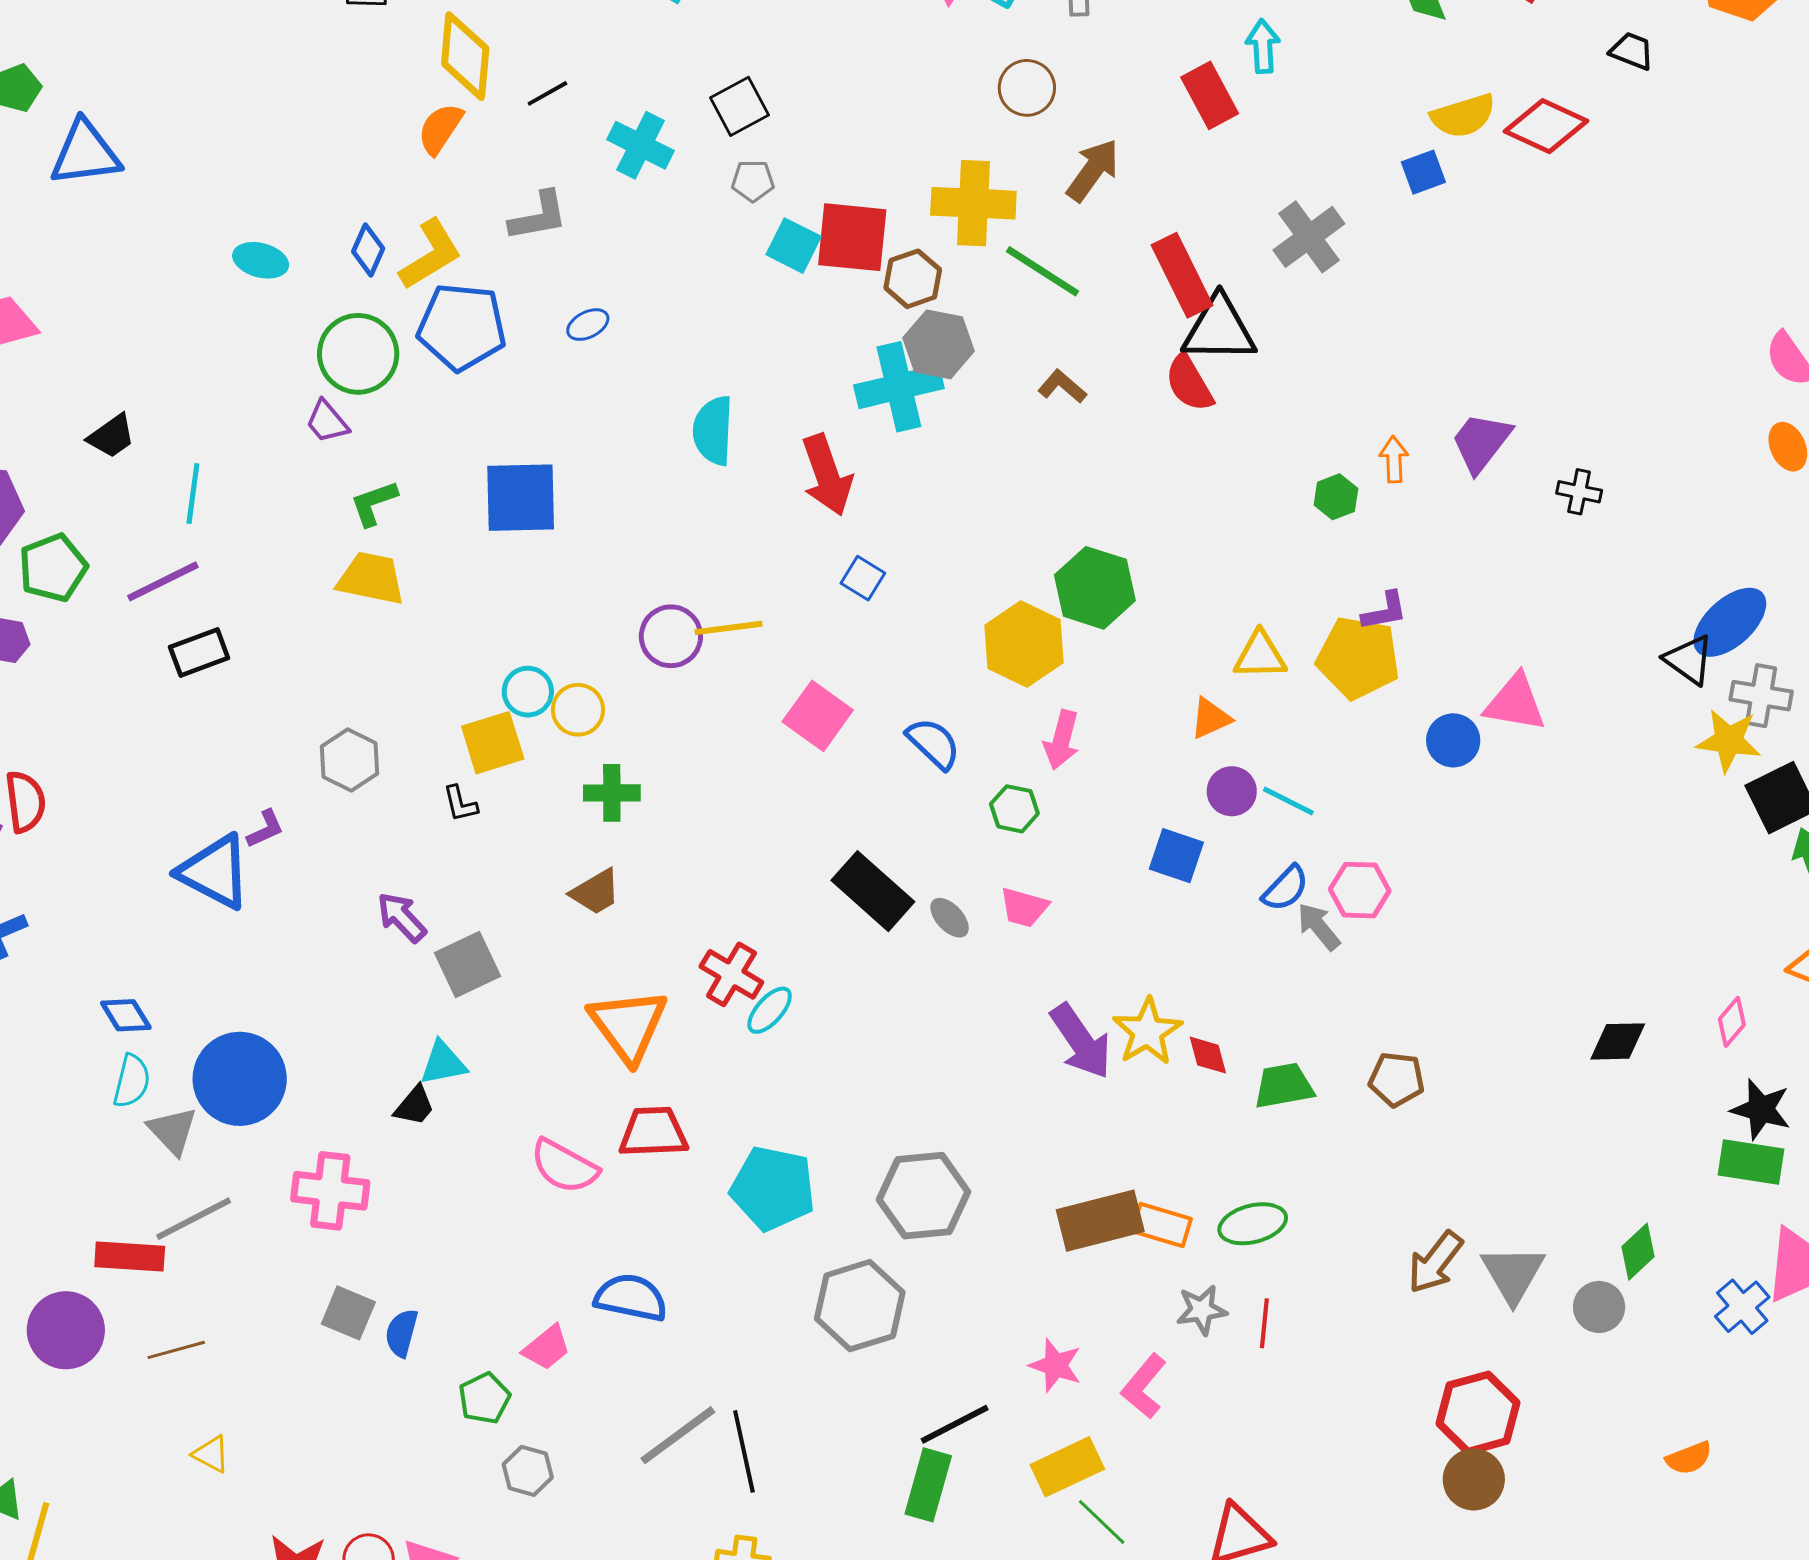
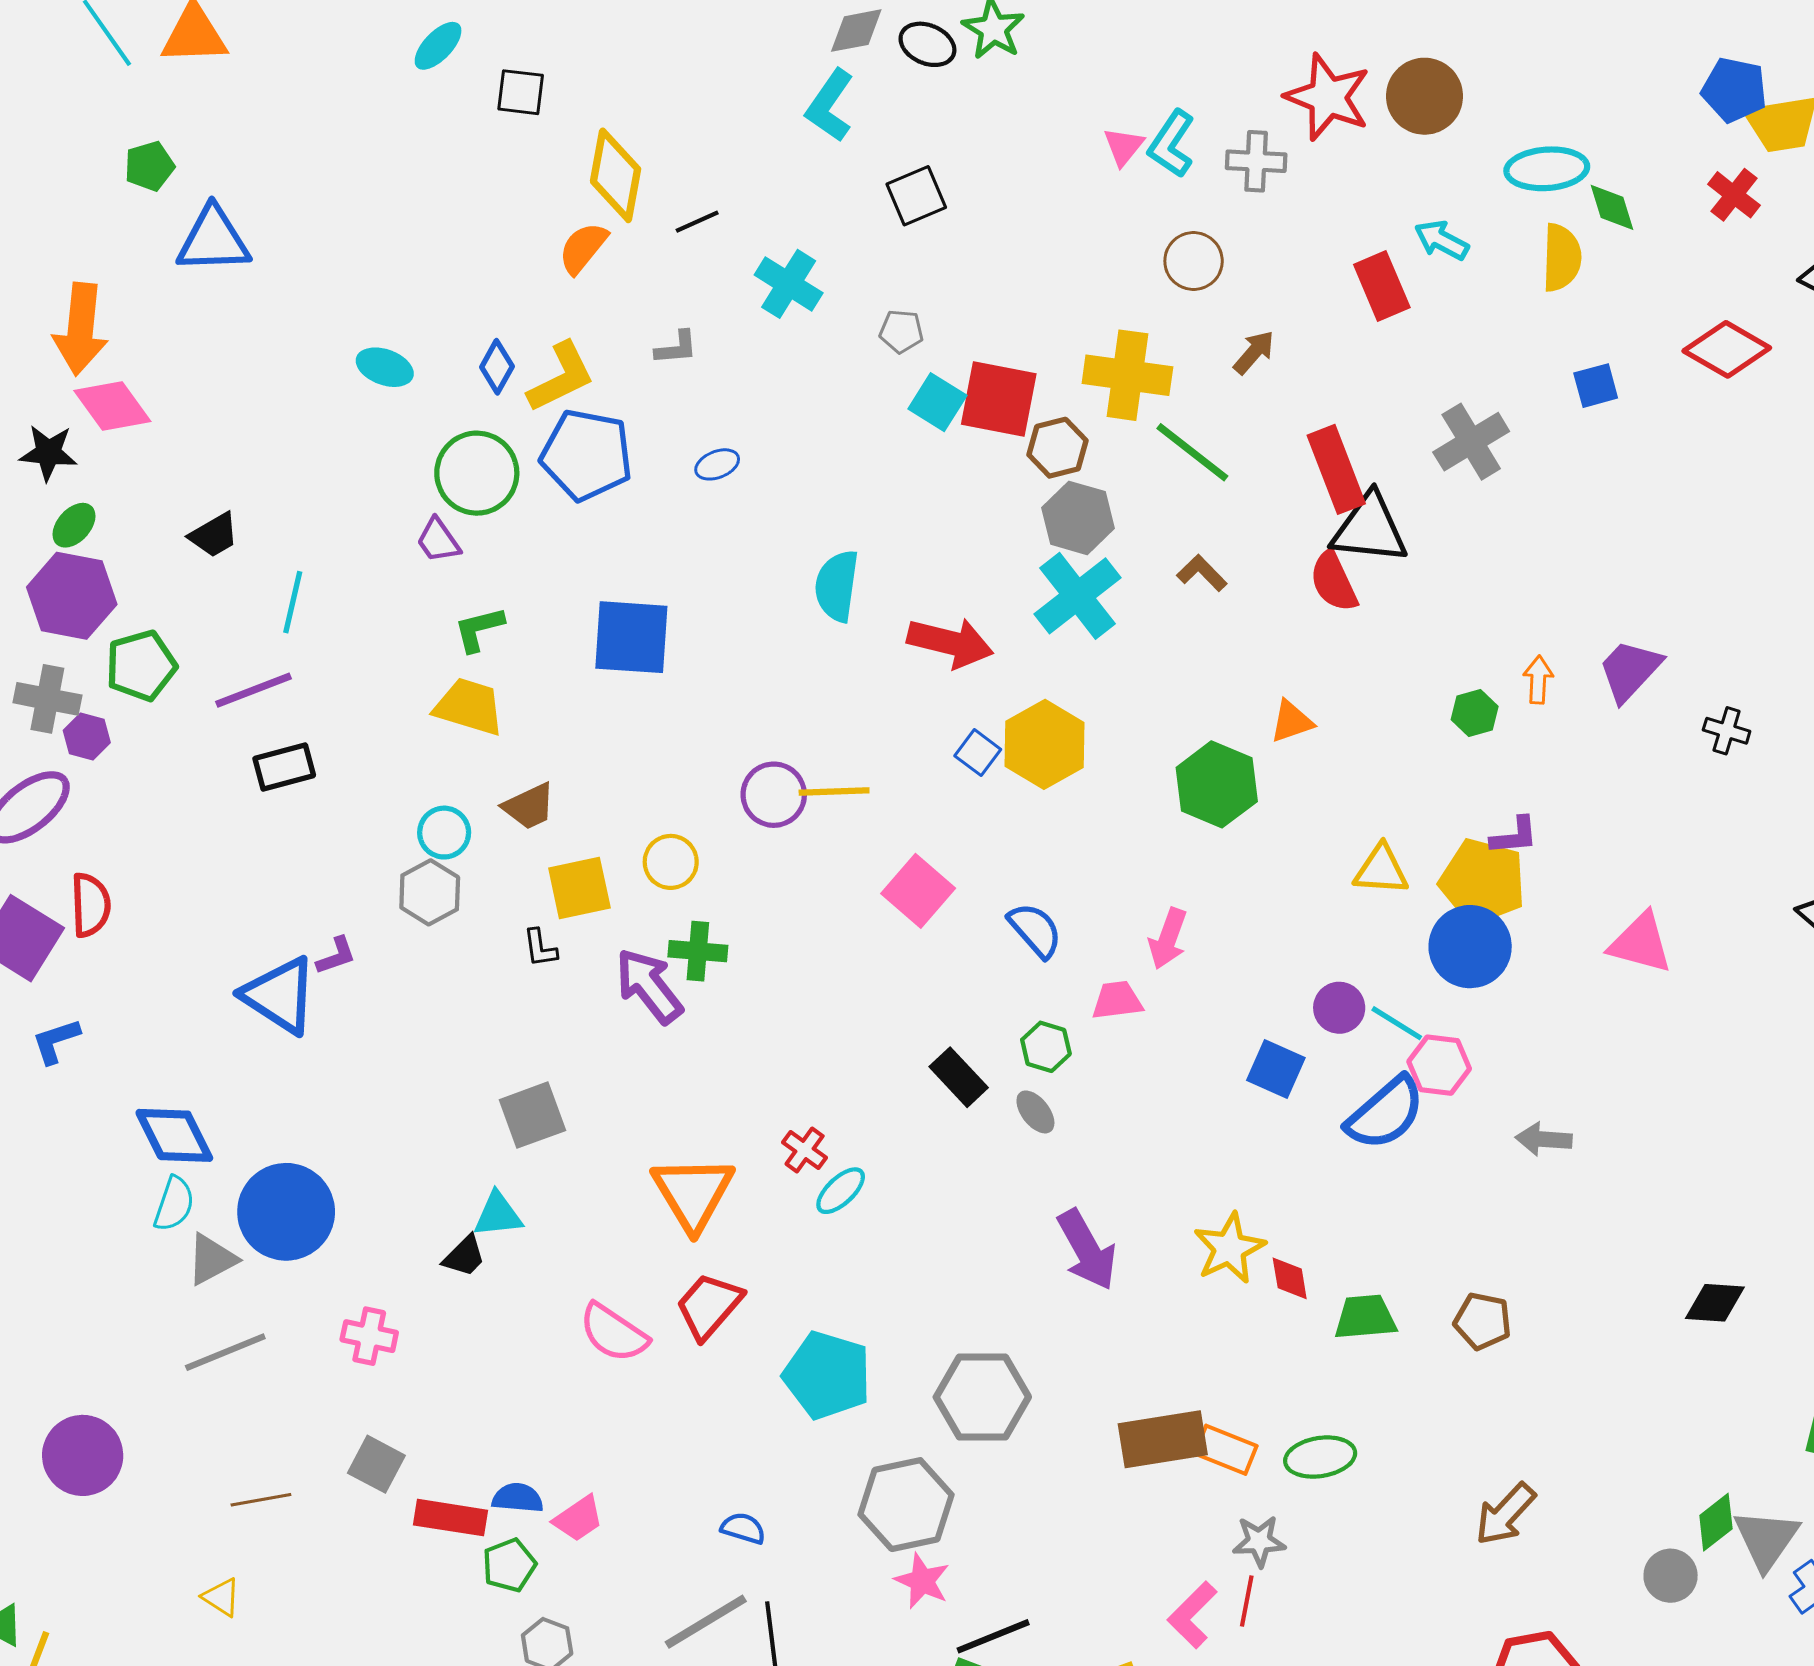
cyan arrow: (1263, 46) -> (1442, 240), turned -64
black square: (740, 106) -> (916, 196), moved
yellow semicircle: (1463, 116) -> (1561, 258), moved, turned -76
brown arrow: (1093, 170) -> (1254, 352), size x0.7
gray L-shape: (538, 216) -> (676, 348), size x0.7
cyan cross: (899, 387) -> (1077, 596), moved, turned -30
red arrow: (827, 475) -> (950, 643), turned -62
yellow hexagon: (1024, 644) -> (1045, 744), moved
cyan circle: (528, 692) -> (444, 833), moved
orange triangle: (1211, 718) -> (1292, 721), moved
blue circle: (1453, 740) -> (1470, 947), moved, size x1.5
green hexagon: (1014, 809) -> (1046, 1047), moved
blue semicircle: (1285, 888) -> (1386, 1113), size x1.6
pink hexagon: (1360, 890) -> (1439, 1065), moved
black rectangle: (873, 891) -> (959, 1077), size x0.7
brown trapezoid: (595, 892) -> (529, 806), moved
pink trapezoid: (1024, 907) -> (1117, 1000), moved, turned 152
purple arrow: (402, 917) -> (649, 986), moved, size x1.4
gray arrow: (1319, 926) -> (1544, 1139), moved, turned -52
red cross: (731, 974) -> (805, 1150), size x0.7
blue diamond: (126, 1015) -> (174, 1135), size x1.5
purple arrow: (1081, 1041) -> (1087, 1250), moved
gray triangle: (173, 1131) -> (212, 1259), turned 40
red trapezoid: (653, 1132) -> (709, 1306), turned -52
pink cross: (330, 1191) -> (369, 1336), size x0.7
red rectangle: (130, 1256) -> (450, 1518), moved
gray triangle: (1513, 1274) -> (1766, 1539), moved
blue semicircle: (631, 1298) -> (743, 1528), moved, size x0.6
red line: (1264, 1323) -> (1247, 1601), moved
blue semicircle: (402, 1333) -> (518, 1498), moved, turned 75
brown line: (176, 1350) -> (261, 1500), moved
pink star: (1056, 1365) -> (922, 1581), moved

